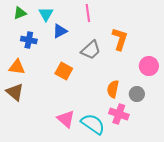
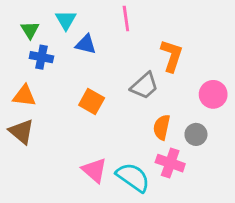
green triangle: (20, 13) -> (30, 30), moved, turned -40
blue triangle: (60, 31) -> (86, 44), turned 42
gray trapezoid: (91, 50) -> (144, 86), moved

